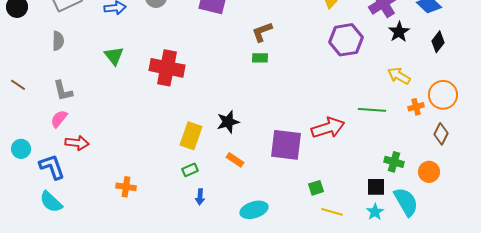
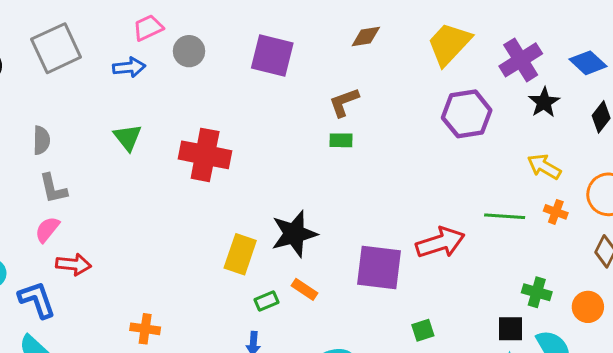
gray semicircle: (58, 41) -> (41, 140), moved
orange cross: (416, 107) -> (556, 212), moved, turned 35
black star: (228, 122) -> (294, 234), size x1.4
green rectangle: (190, 170) -> (266, 301), moved

